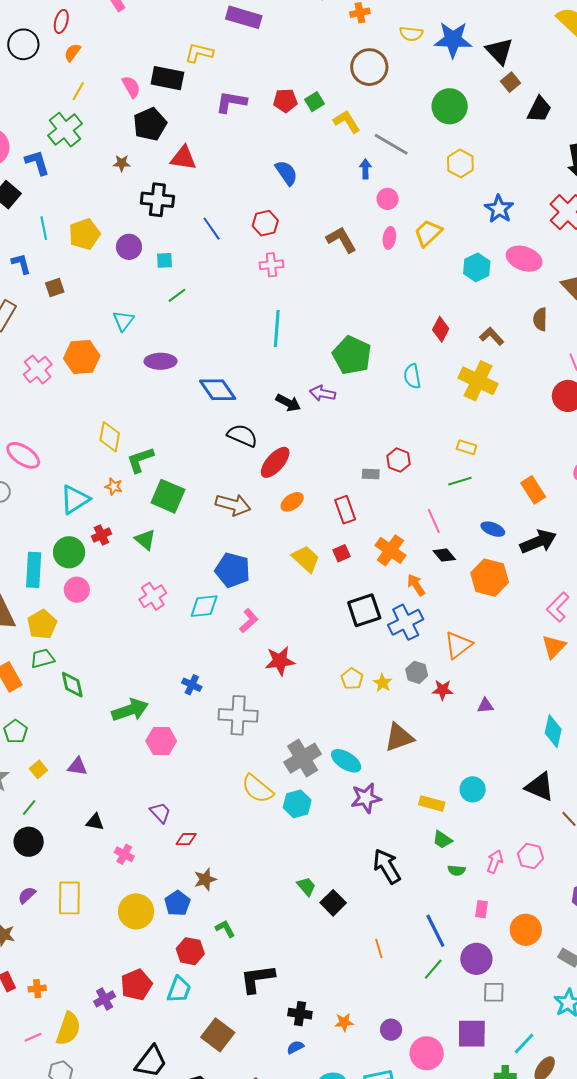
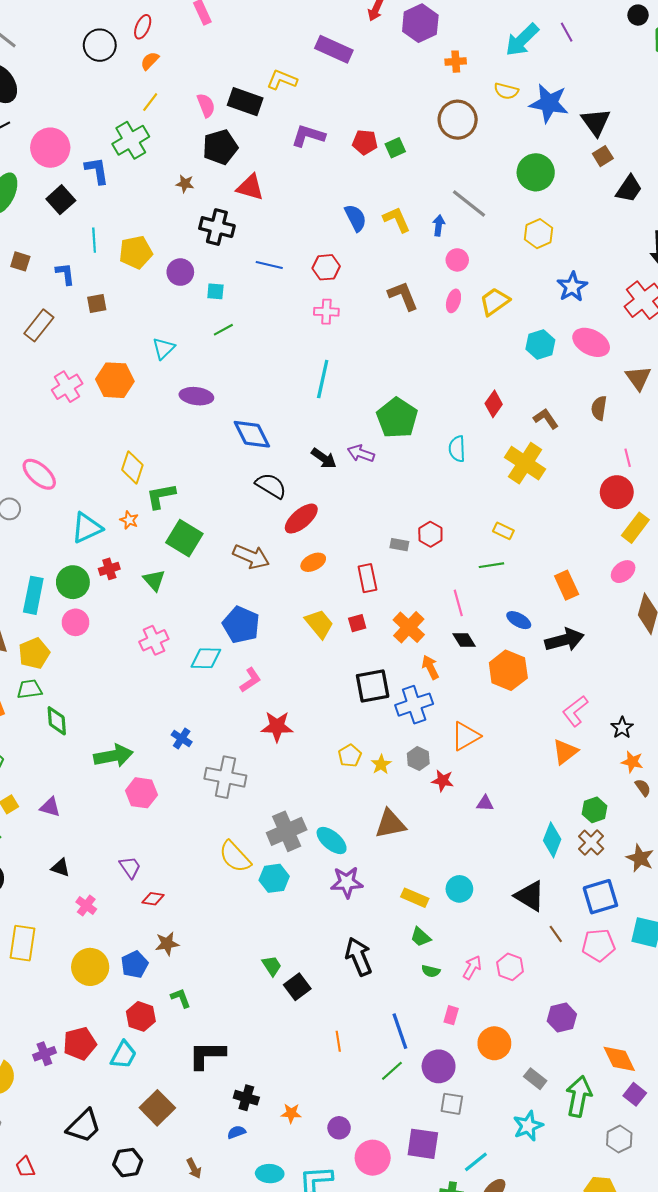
yellow L-shape: (347, 122) -> (397, 220), moved
blue line: (212, 229) -> (269, 265), turned -50

